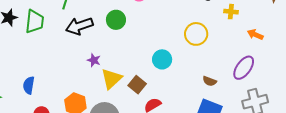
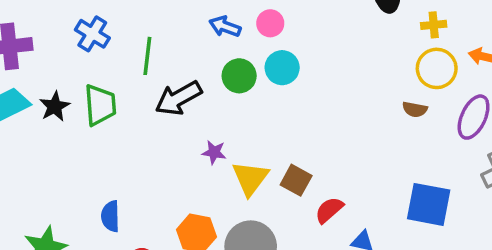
yellow circle: (196, 34) -> (437, 68), moved
cyan circle: (162, 59) -> (282, 68), moved
brown semicircle: (210, 81) -> (415, 109), moved

